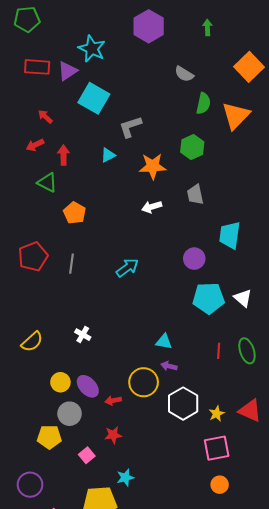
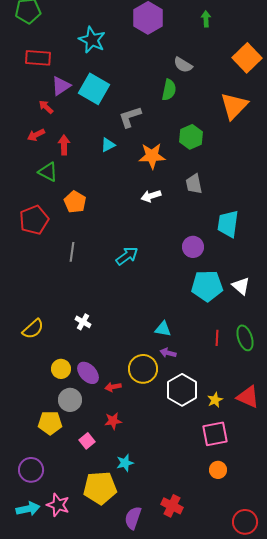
purple triangle: (68, 71) -> (61, 86), moved
green semicircle: (203, 103) -> (169, 90), moved
red pentagon: (33, 257) -> (34, 220), moved

